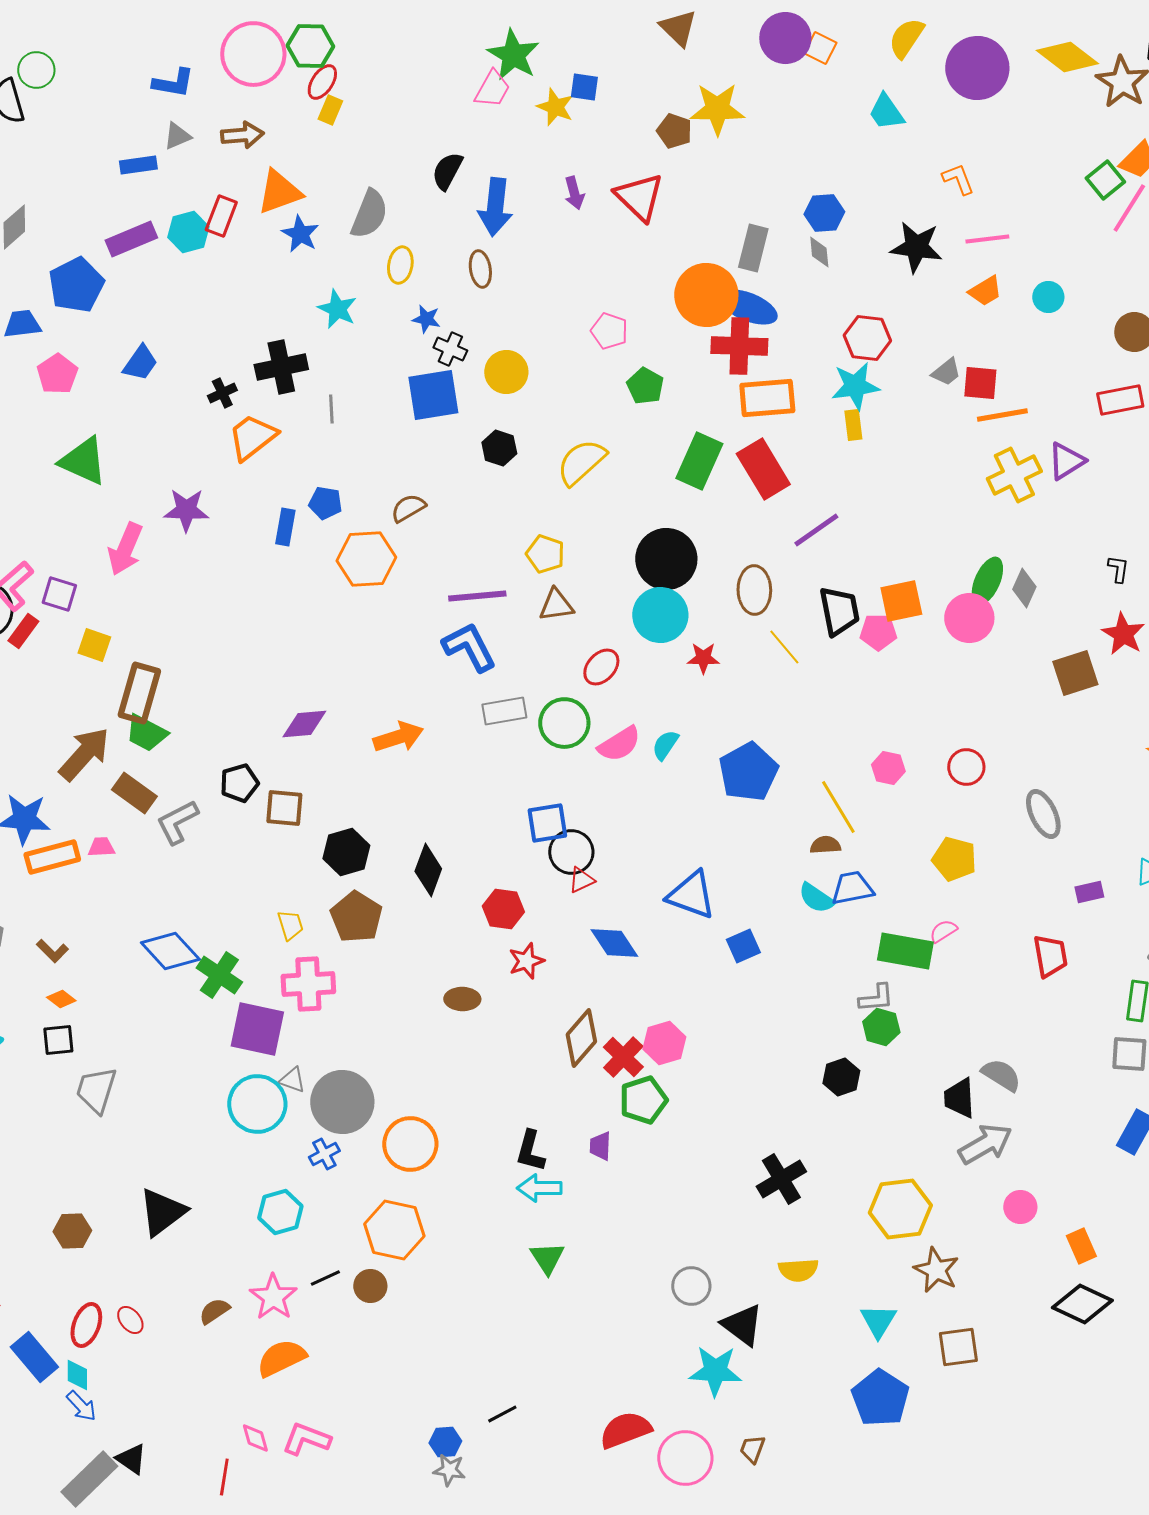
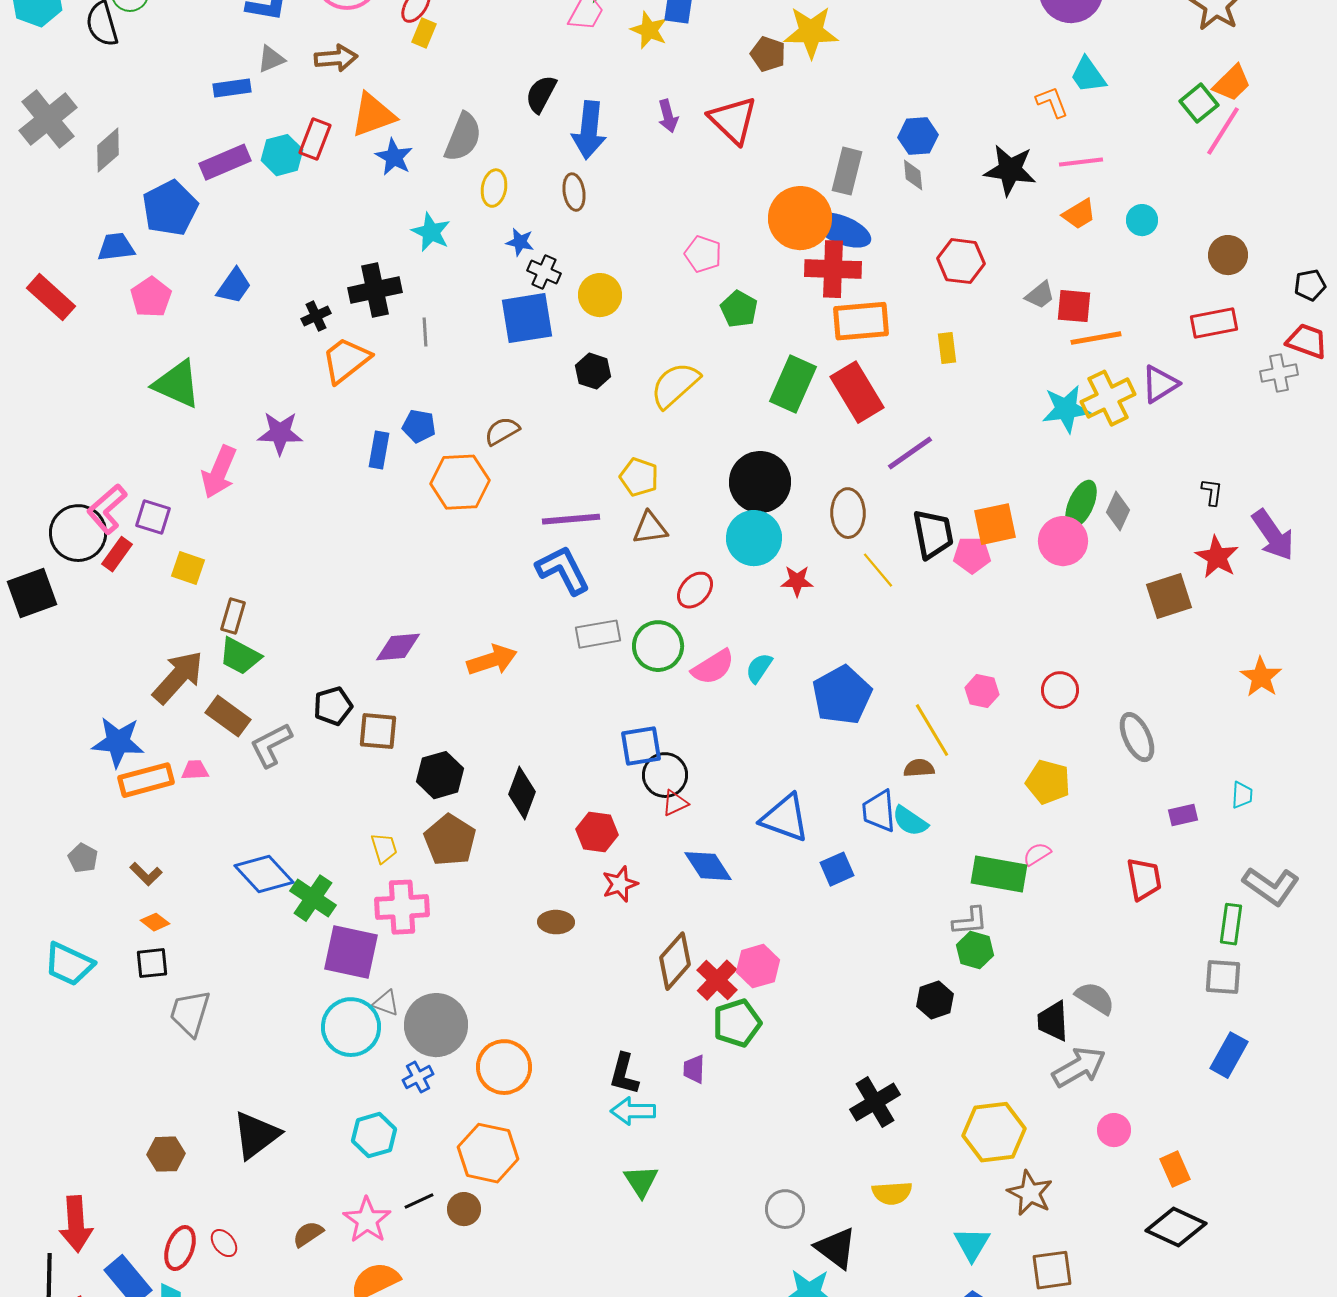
cyan trapezoid: (886, 112) -> (1088, 75), moved
cyan star: (855, 386) -> (1066, 409), moved
brown rectangle: (139, 693) -> (233, 616), size x0.6
blue trapezoid: (852, 888) -> (879, 811), moved, turned -84

